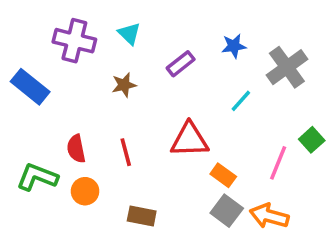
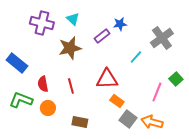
blue star: (234, 46) -> (120, 24), moved
brown star: (124, 85) -> (70, 48), size x1.6
blue rectangle: (30, 87) -> (17, 63), moved
orange rectangle: (223, 175) -> (117, 101), moved

